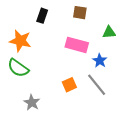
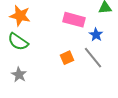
gray star: (32, 102) -> (19, 75), moved

